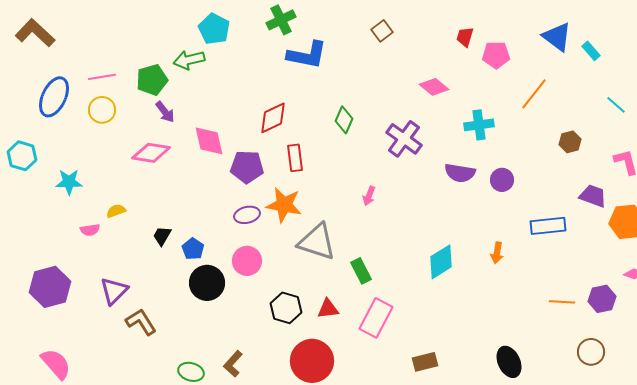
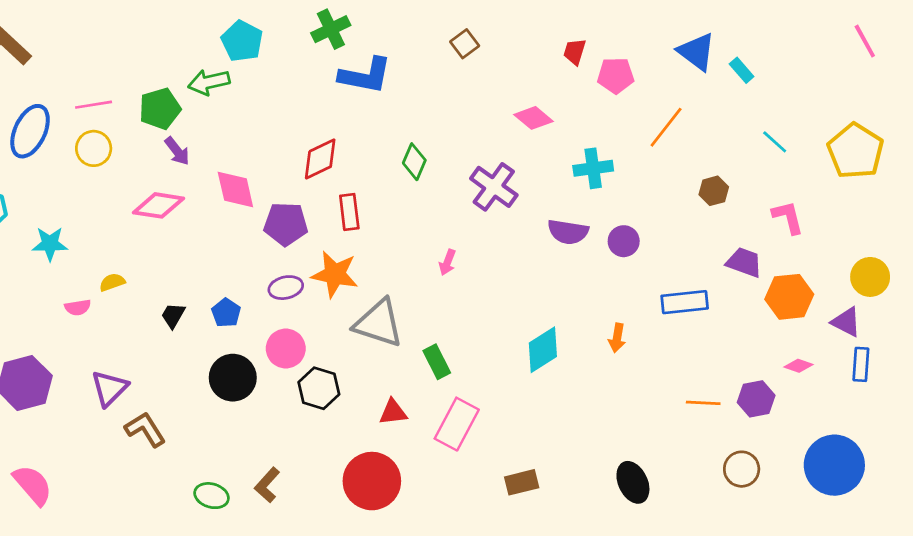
blue pentagon: (193, 249) -> (226, 313), moved
black hexagon: (286, 308) -> (319, 388), moved

